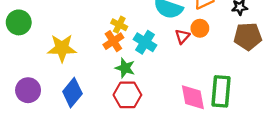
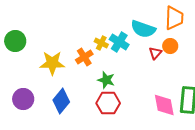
orange cross: (113, 41) -> (84, 57), moved
cyan cross: (145, 42) -> (119, 42), moved

